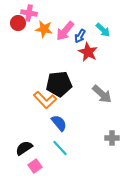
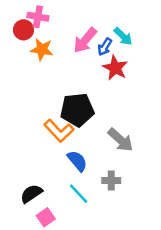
orange star: (44, 29) -> (42, 49), moved
cyan arrow: (103, 30) -> (123, 36), moved
gray arrow: (102, 94) -> (120, 140), moved
gray cross: (112, 138) -> (111, 181), moved

